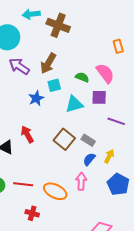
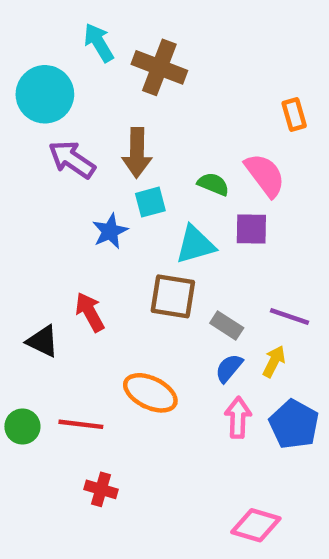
cyan arrow: (31, 14) -> (99, 43), turned 66
brown arrow: (48, 63) -> (137, 153), turned -30
purple line: (116, 121) -> (290, 317), moved
brown square: (64, 139) -> (173, 296), moved, turned -30
pink arrow: (81, 181) -> (238, 418), moved
orange ellipse: (55, 191) -> (150, 393), moved

